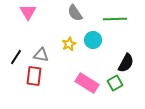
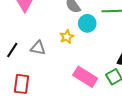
cyan circle: (93, 40) -> (87, 23), moved
red rectangle: (34, 76) -> (22, 84), moved

